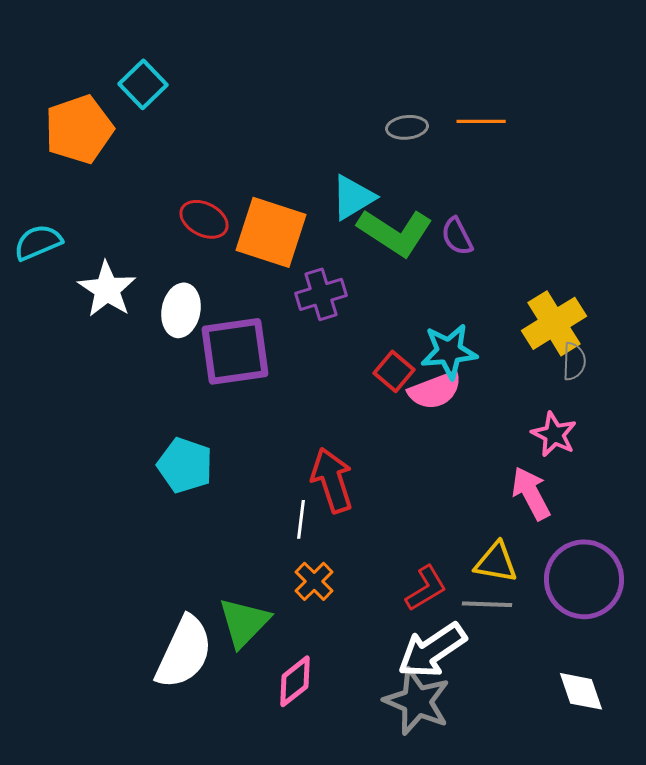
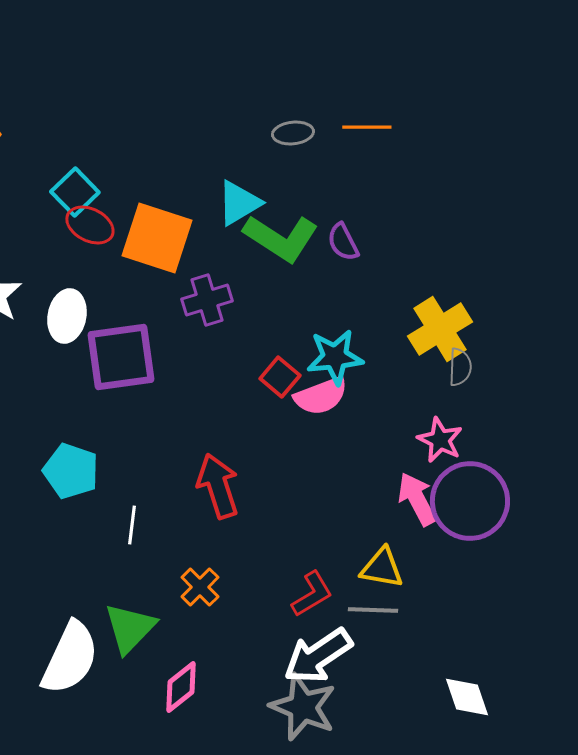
cyan square: (143, 84) -> (75, 192), moved
white line: (301, 519) -> (132, 525), moved
purple circle: (584, 579) -> (470, 501), moved

